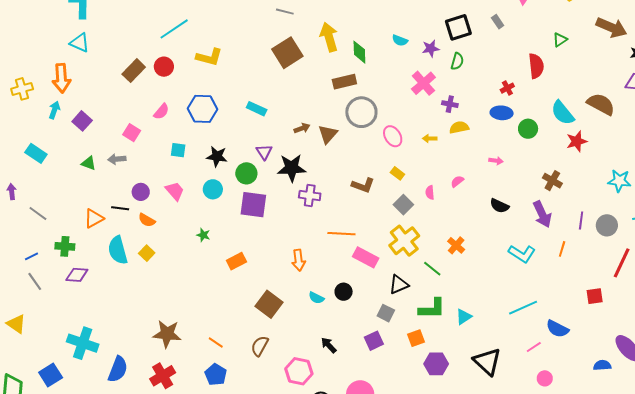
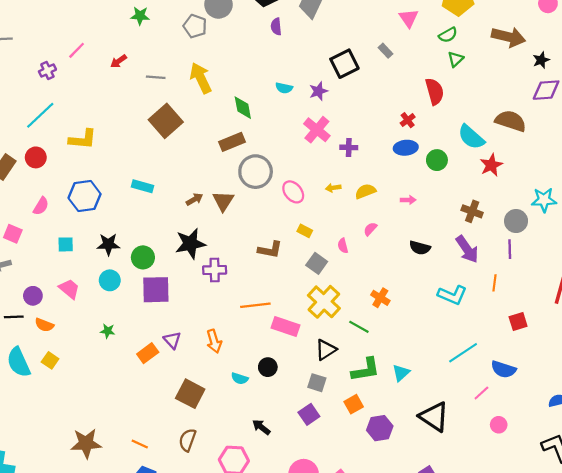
yellow arrow: (329, 37) -> (201, 78), moved
green semicircle: (457, 61) -> (448, 35), moved, turned 54
yellow semicircle: (459, 127) -> (365, 191), moved
purple triangle: (264, 152) -> (172, 340), moved
gray circle: (607, 225) -> (516, 221), moved
red square: (595, 296) -> (518, 321), moved

